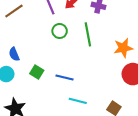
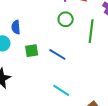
green square: (37, 72) -> (32, 51), turned 32
blue line: (64, 78) -> (57, 54), moved

